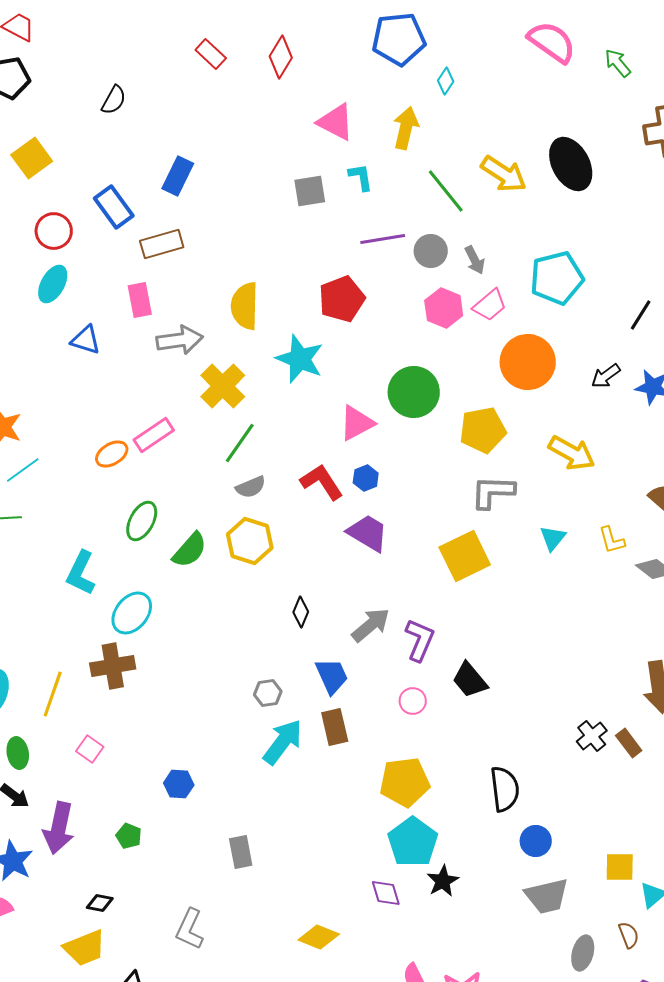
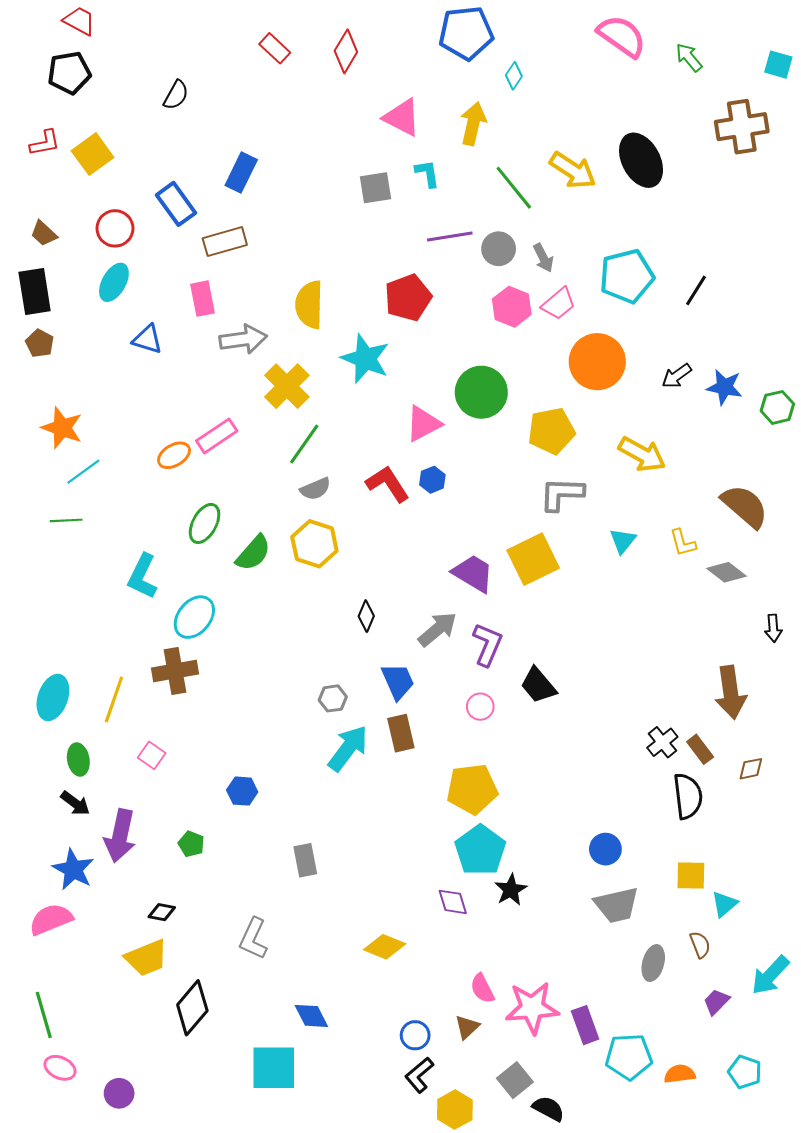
black line: (641, 315) -> (696, 290), moved
purple trapezoid: (368, 533) -> (473, 573), moved
black semicircle: (505, 789) -> (688, 796), moved

